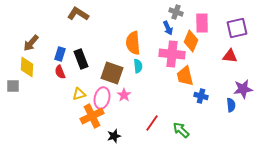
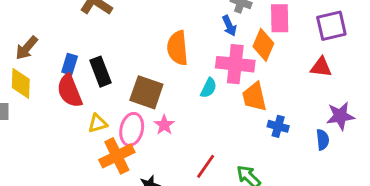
cyan semicircle: (138, 66) -> (209, 88), moved, turned 32
red semicircle: (60, 72) -> (70, 91), size x1.6

